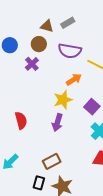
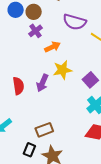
brown circle: (39, 44) -> (34, 12), moved
orange arrow: (74, 79) -> (52, 47), moved
purple arrow: (57, 123) -> (42, 83), moved

